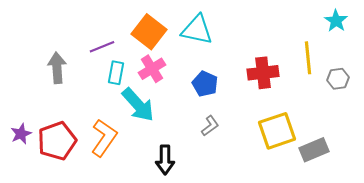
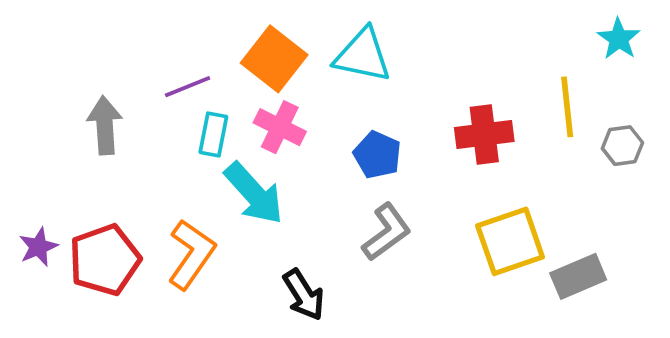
pink cross: (152, 69) -> (280, 127), turned -32
gray L-shape: (210, 126) -> (387, 232), size x1.5
black arrow: (165, 160) -> (304, 295), turned -32

